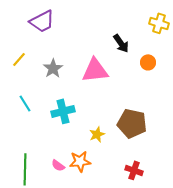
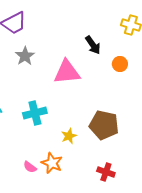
gray star: (53, 68) -> (25, 56), moved
orange star: (80, 161) -> (52, 163), turned 30

